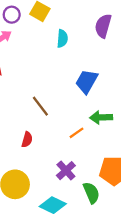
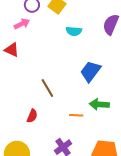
cyan semicircle: (62, 39) -> (74, 31), turned 84
orange line: (76, 133) -> (76, 115), turned 32

